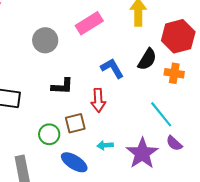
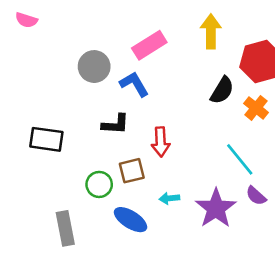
blue L-shape: (112, 68) -> (134, 84), moved
orange cross: (174, 73) -> (256, 108), turned 30

